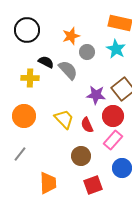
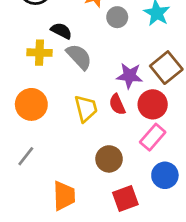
gray semicircle: (68, 70) -> (79, 57), moved
yellow trapezoid: (64, 119) -> (86, 108), turned 30
red semicircle: (87, 125) -> (117, 104), moved

